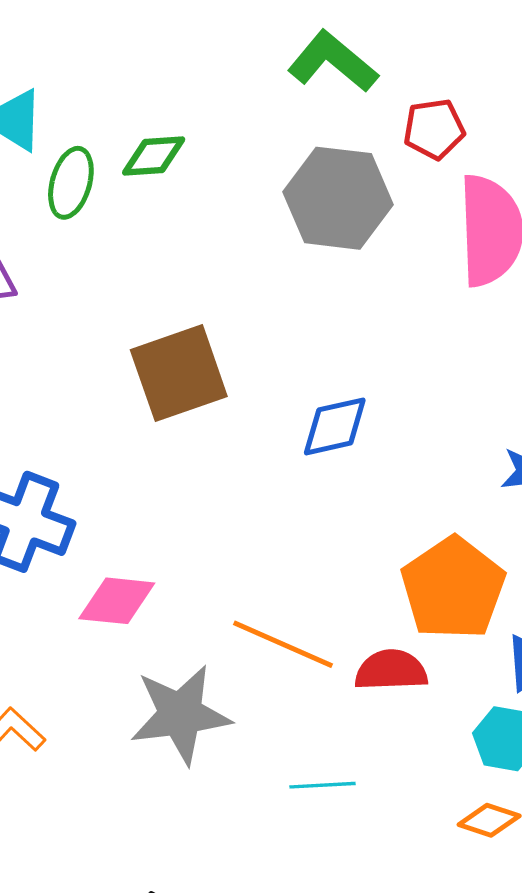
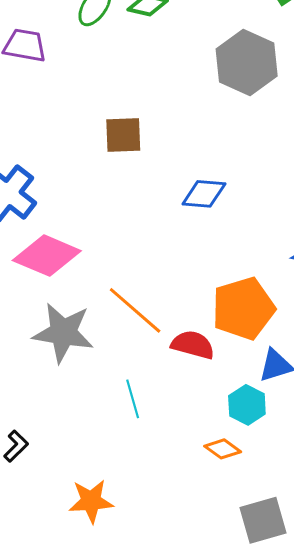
brown square: (179, 373) -> (123, 135), size x0.7
pink diamond: (117, 601) -> (47, 256), size x1.4
cyan line: (323, 785) -> (133, 399), turned 60

